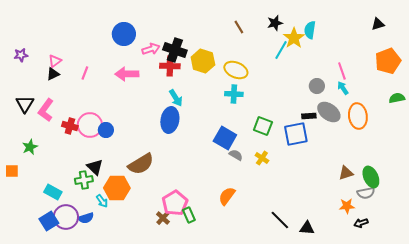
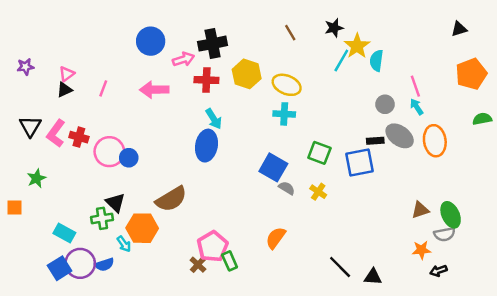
cyan semicircle: (310, 30) -> (376, 61), moved
black cross: (175, 50) -> (213, 44), moved, turned -30
red cross: (70, 126) -> (79, 137), moved

